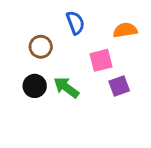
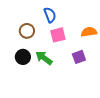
orange semicircle: (125, 30) -> (89, 32), moved
pink square: (101, 60) -> (58, 35), moved

